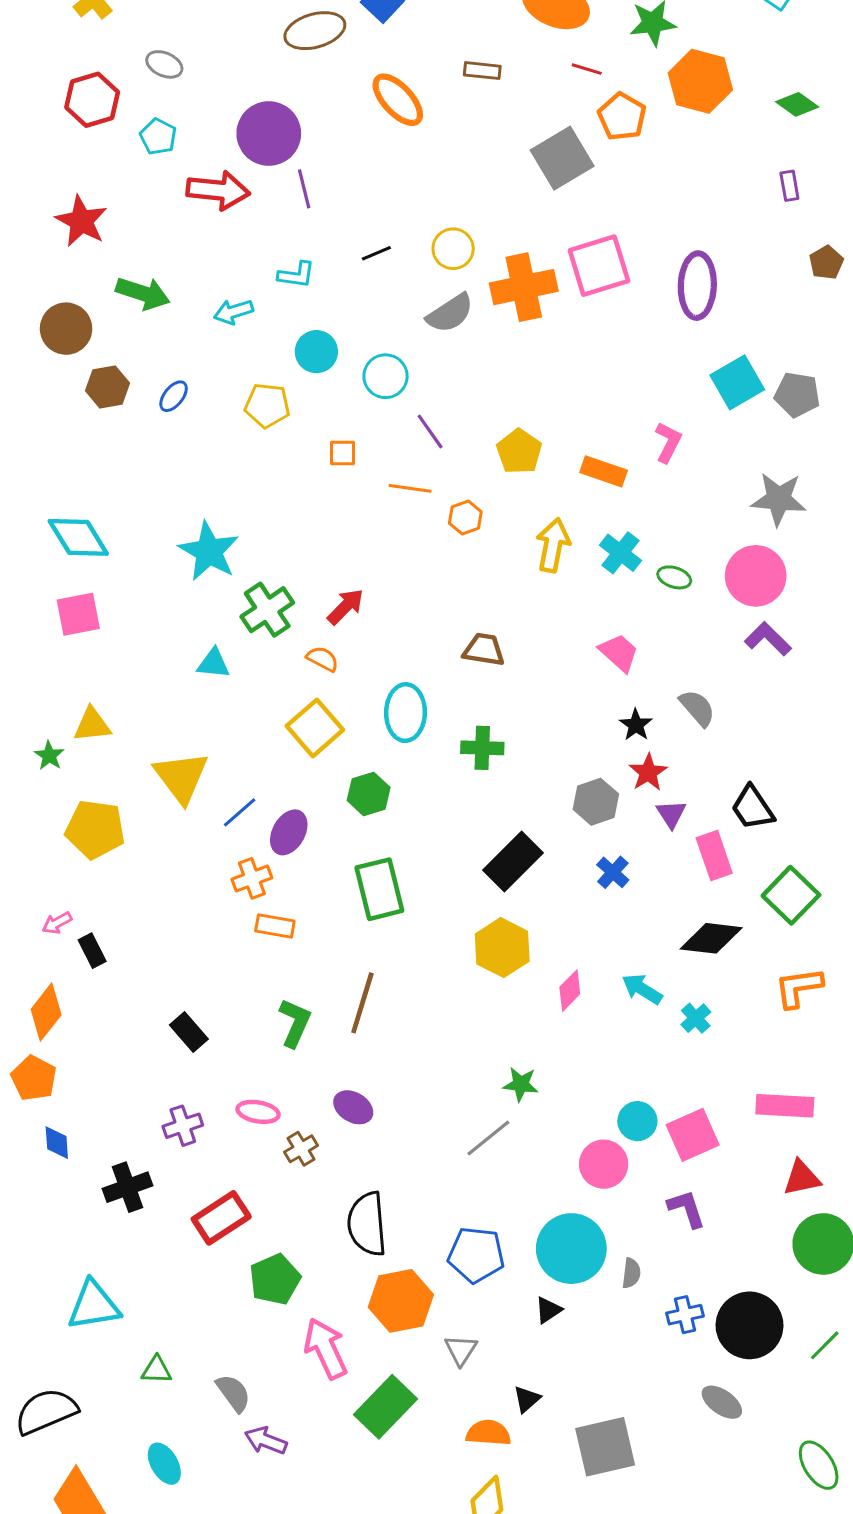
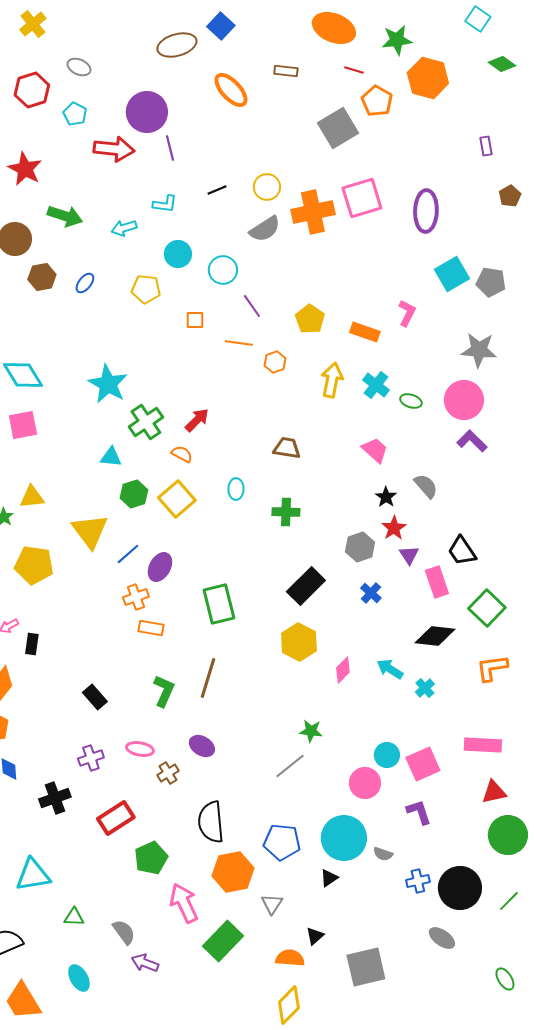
green diamond: (797, 104) -> (502, 64), moved
cyan ellipse: (405, 713) -> (236, 489), size x0.6
green hexagon: (369, 794) -> (134, 494), moved
black rectangle: (92, 951) -> (32, 644), turned 35
gray semicircle: (631, 1273) -> (383, 854), turned 102
green ellipse: (819, 1465) -> (505, 979), size x0.7

